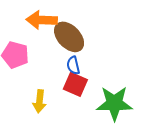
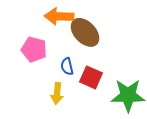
blue semicircle: (73, 65) -> (67, 66), moved

